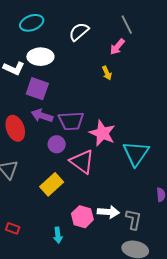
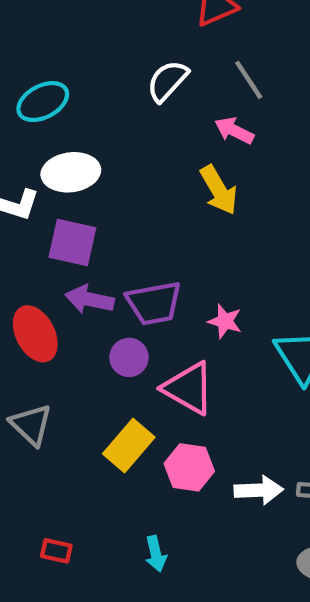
white semicircle: (79, 32) -> (167, 81), moved
pink arrow: (117, 47) -> (234, 131), turned 84
yellow arrow: (107, 73) -> (219, 190), size x1.6
pink star: (102, 133) -> (225, 321), size x0.6
pink hexagon: (82, 217) -> (189, 467), moved

